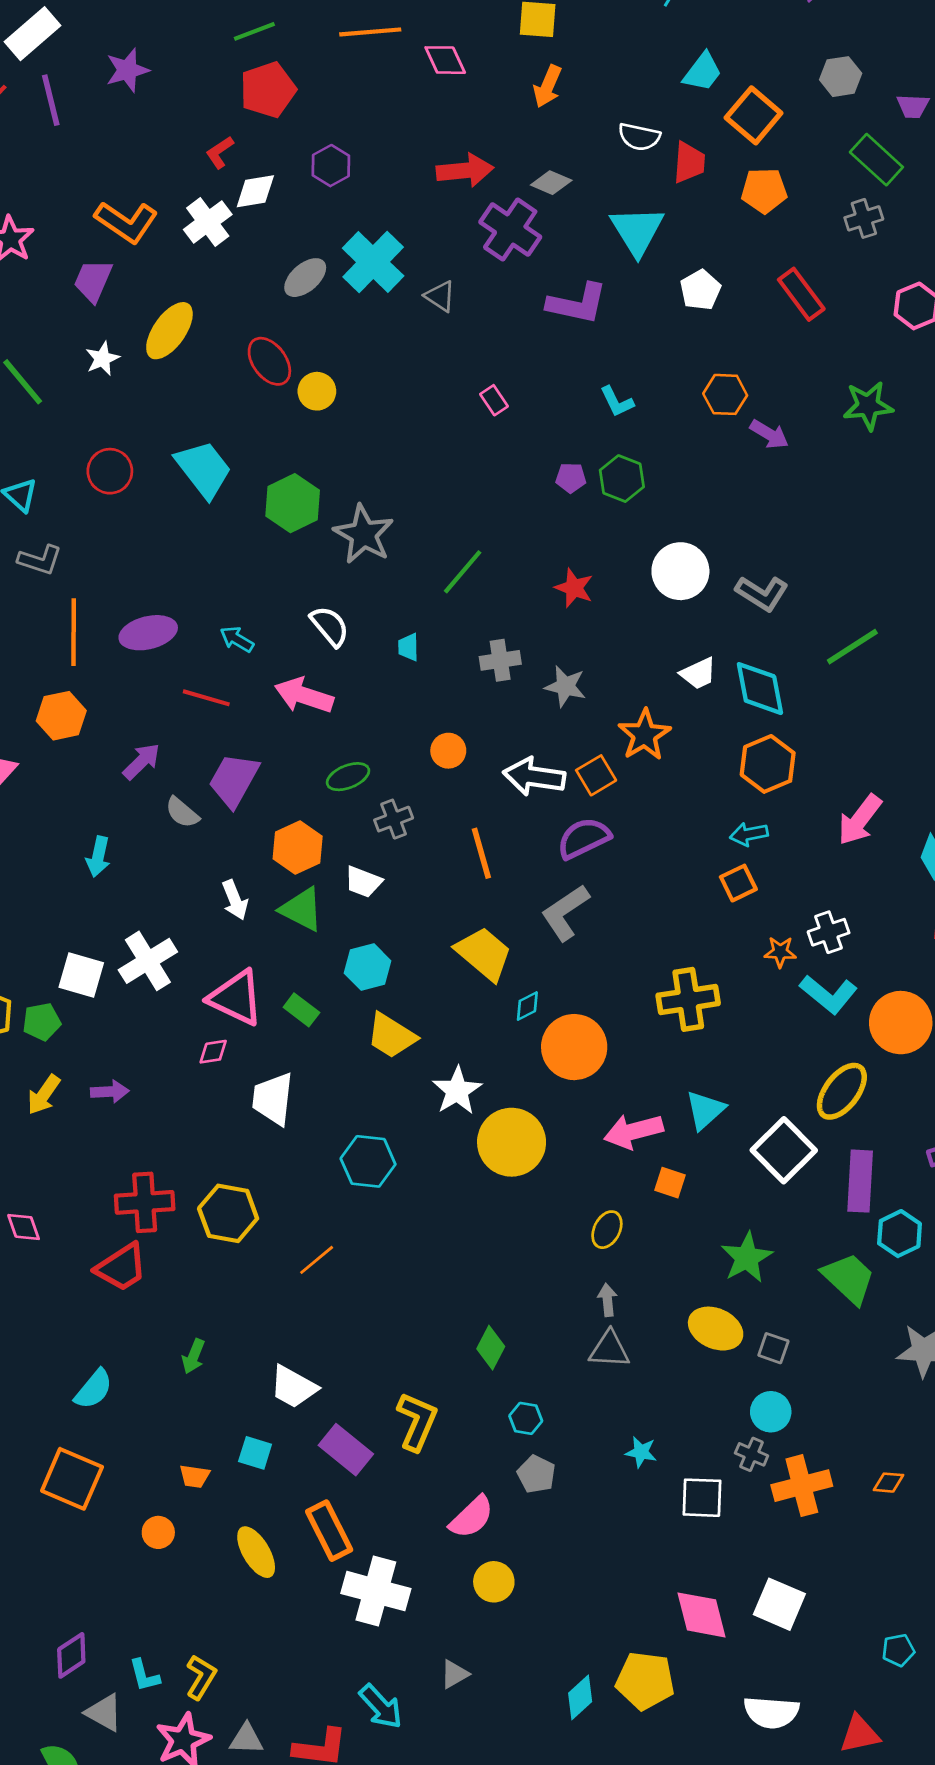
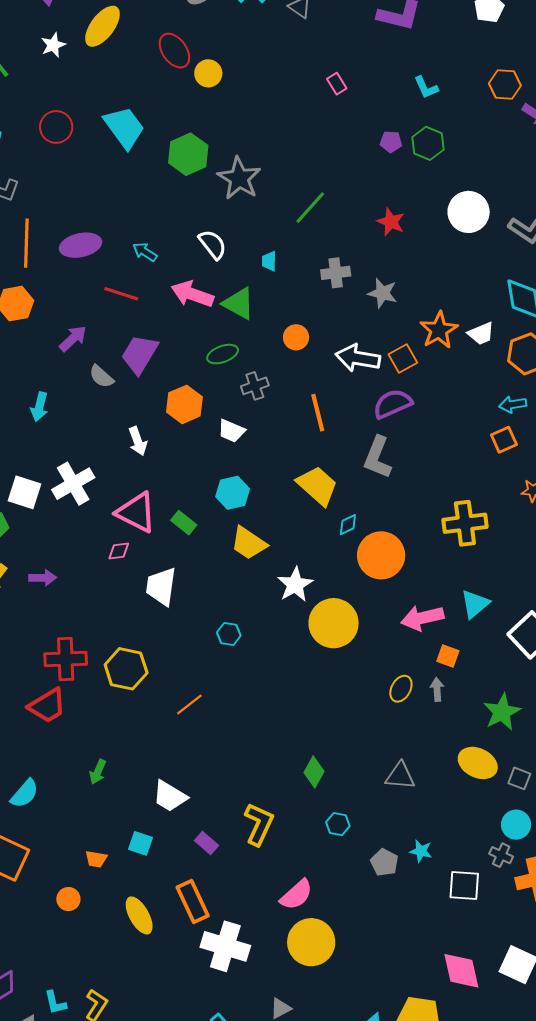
white trapezoid: (698, 673) -> (481, 334), moved
green triangle: (302, 909) -> (239, 303), moved
gray L-shape: (565, 912) -> (377, 457), turned -36
cyan hexagon: (368, 1161) -> (229, 634), size x0.6
gray arrow: (608, 1300) -> (437, 689), moved
purple rectangle: (346, 1450) -> (206, 843), size x0.6
gray pentagon: (536, 1474) -> (384, 862), moved
yellow circle: (494, 1582) -> (311, 942), size x1.6

